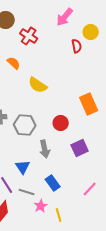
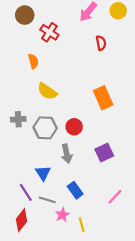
yellow circle: (91, 32) -> (118, 11), moved
orange semicircle: (14, 63) -> (33, 61), turned 32
yellow semicircle: (38, 85) -> (47, 91), moved
orange rectangle: (89, 104) -> (103, 98), moved
red circle: (61, 123) -> (74, 127), moved

